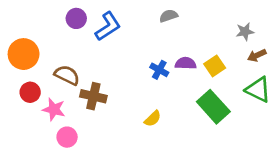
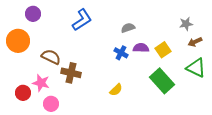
gray semicircle: (168, 16) -> (128, 28), moved
purple circle: (76, 18) -> (33, 14), moved
red circle: (30, 92) -> (23, 93), moved

